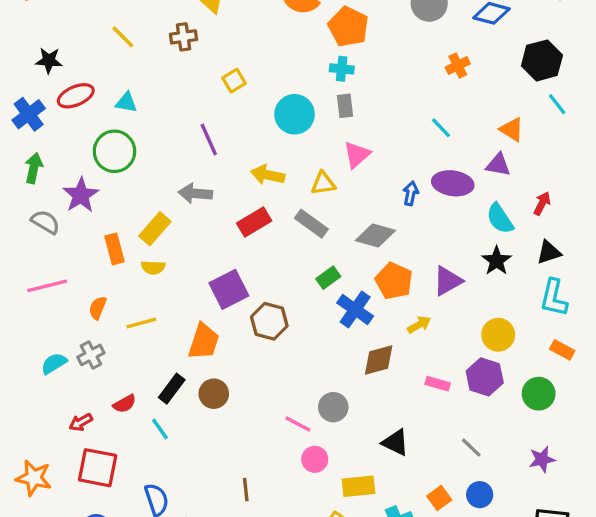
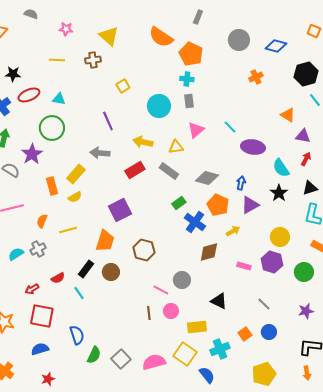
yellow line: (123, 37) -> (57, 60), turned -42
cyan line: (441, 128) -> (230, 127), moved
purple triangle: (498, 165) -> (303, 136), moved
blue arrow: (411, 193) -> (241, 183), moved
yellow semicircle: (153, 267) -> (75, 197), turned -32
brown hexagon: (269, 321) -> (144, 250), moved
brown line: (246, 490) -> (149, 313), moved

